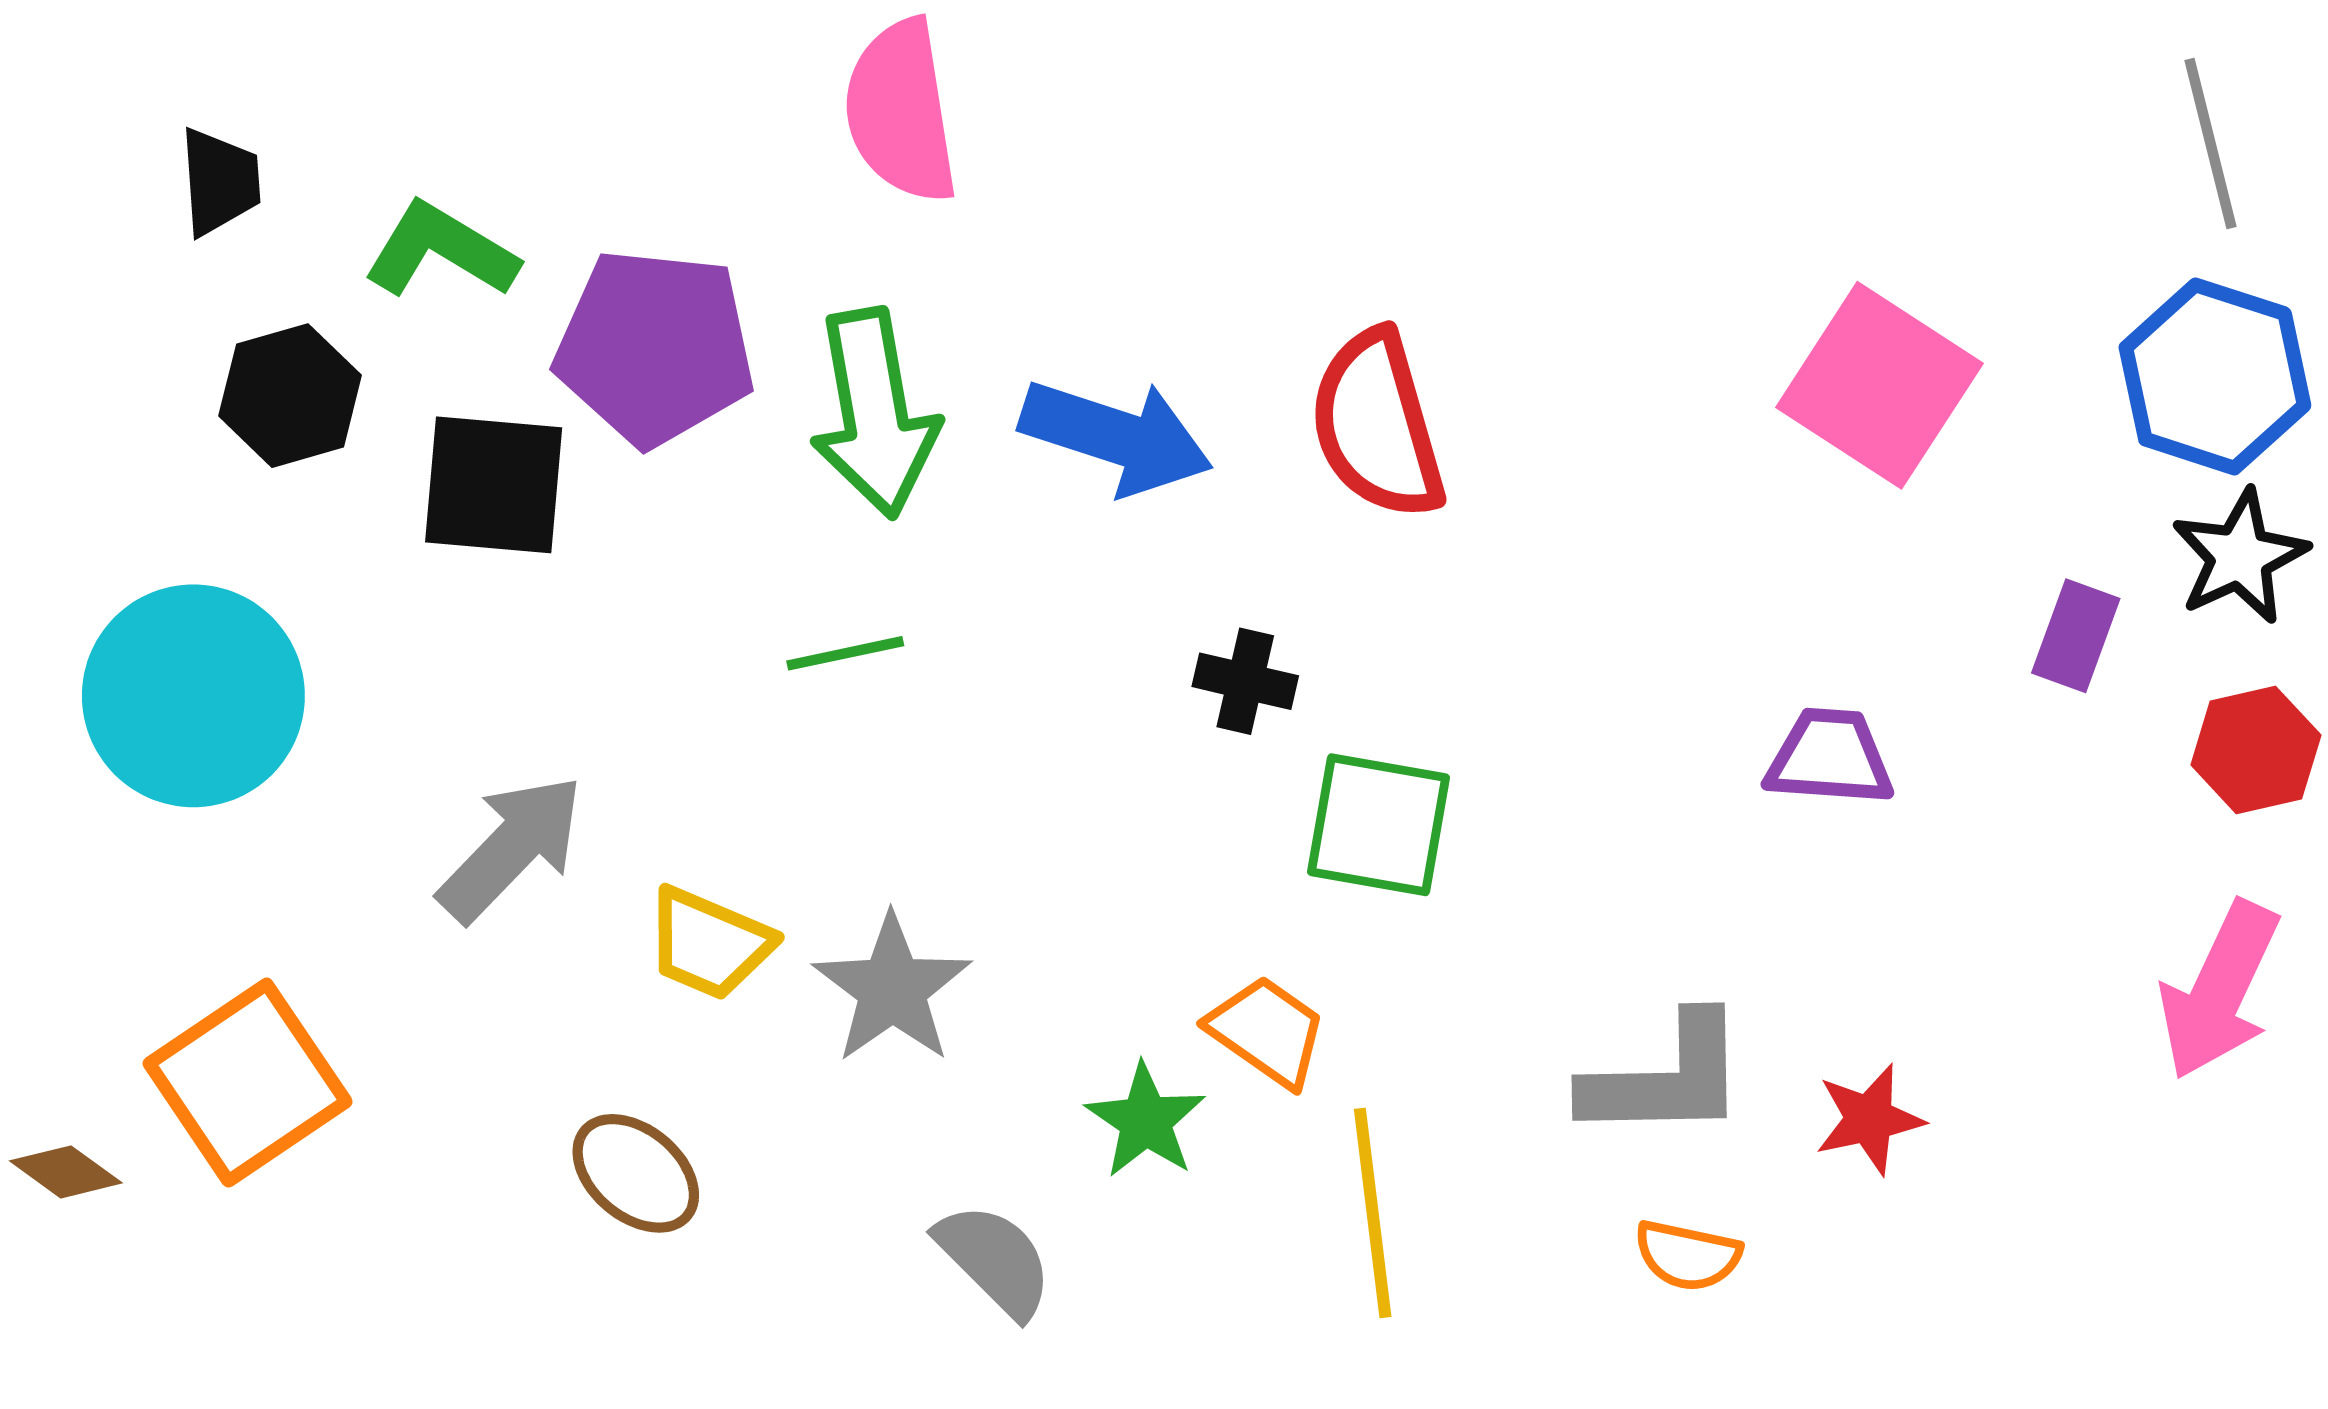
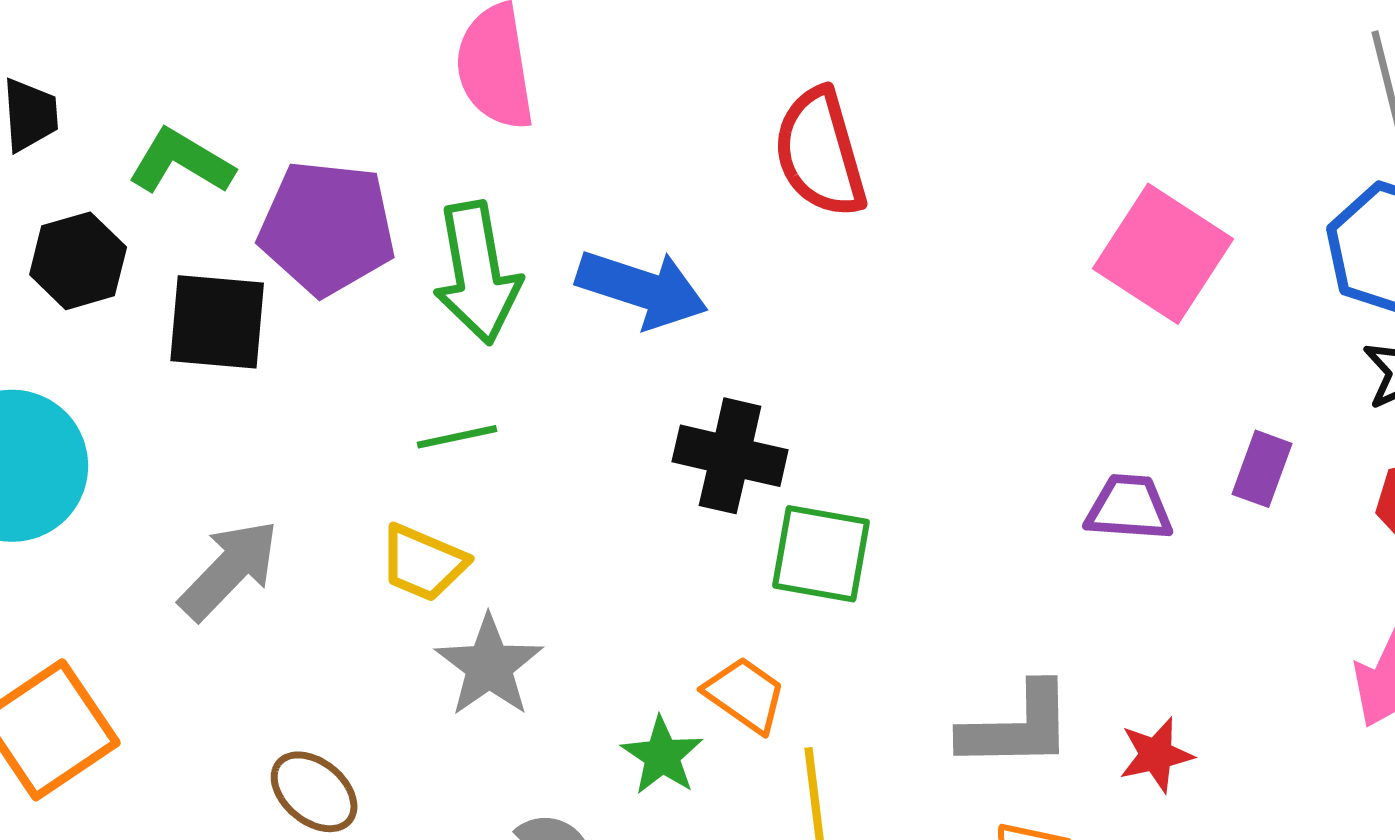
red semicircle: (1377, 425) -> (820, 153), moved
purple rectangle: (2076, 636) -> (1262, 469), moved
black cross: (1245, 681) -> (730, 456), size x1.6
yellow trapezoid: (709, 943) -> (423, 563), moved

